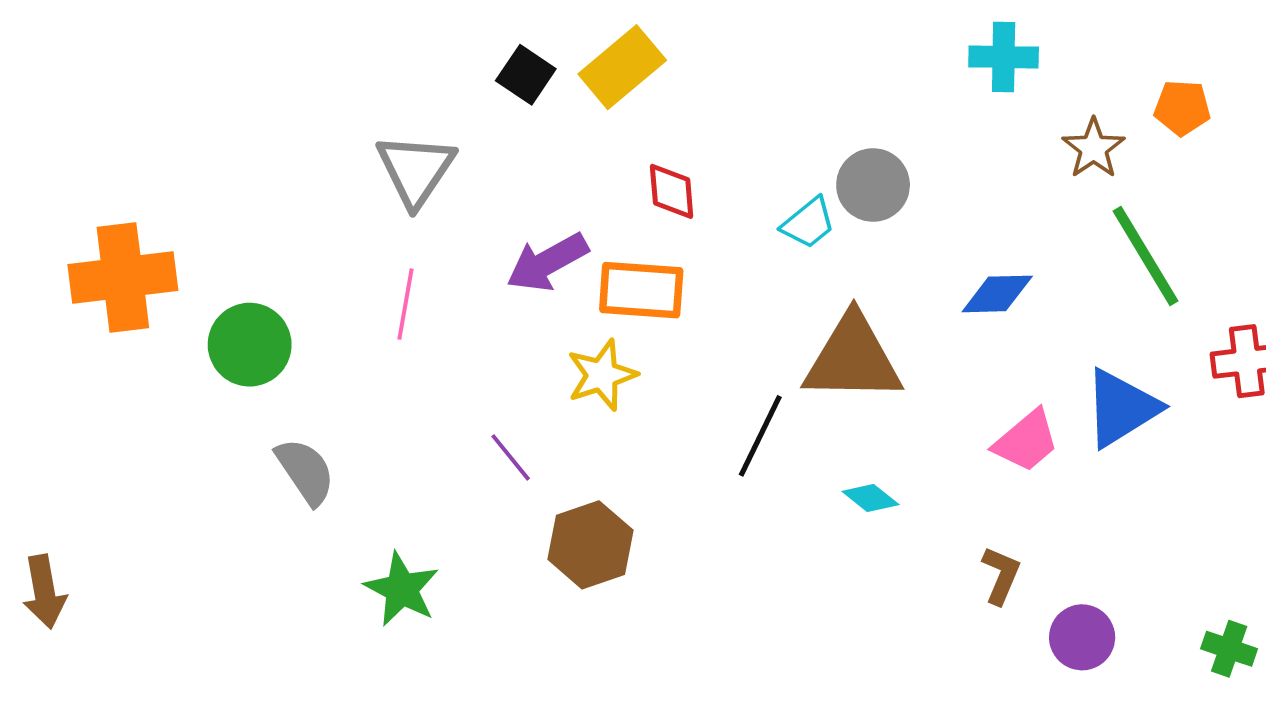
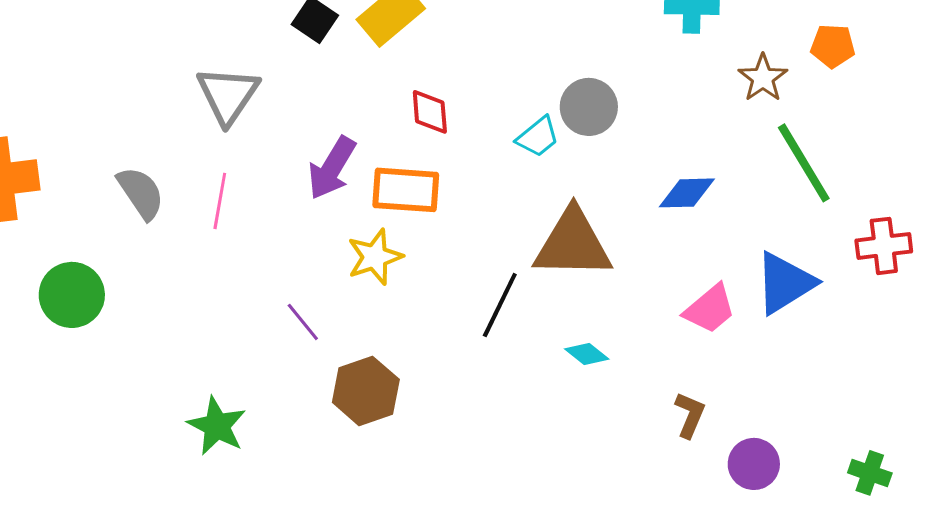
purple arrow: (547, 262) -> (332, 168), turned -30
green circle: (250, 345) -> (72, 295), moved
gray semicircle: (305, 471) -> (141, 193), moved

